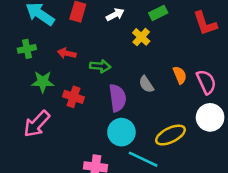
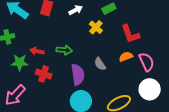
red L-shape: (205, 23) -> (130, 34), moved
red arrow: (67, 53) -> (37, 51), moved
orange semicircle: (180, 75) -> (126, 57), turned -88

